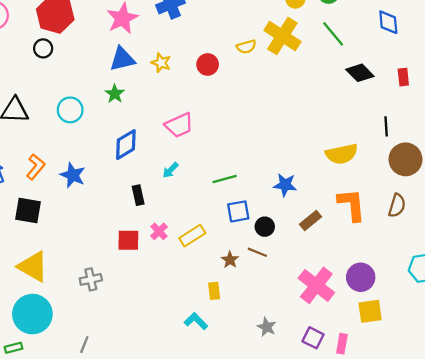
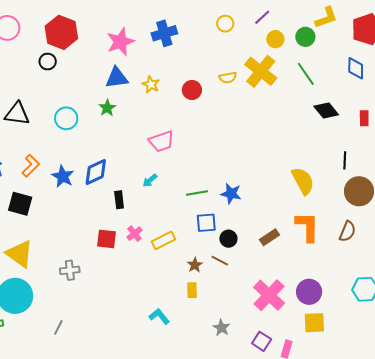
blue diamond: (126, 145) -> (96, 172), moved
yellow semicircle: (342, 154) -> (303, 181), turned -112
blue star: (285, 185) -> (231, 194), moved
yellow rectangle: (214, 291) -> (192, 290), moved

